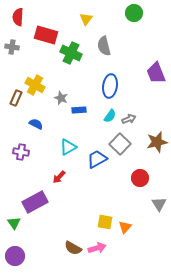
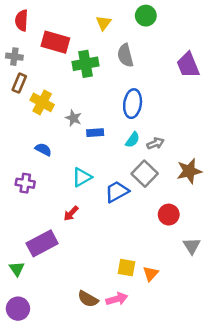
green circle: (134, 13) -> (146, 16), moved
green cross: (71, 53) -> (86, 64), turned -35
purple trapezoid: (156, 73) -> (188, 65), moved
brown rectangle: (16, 98) -> (19, 83), moved

